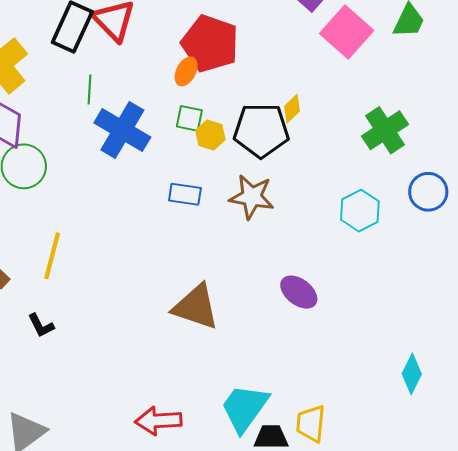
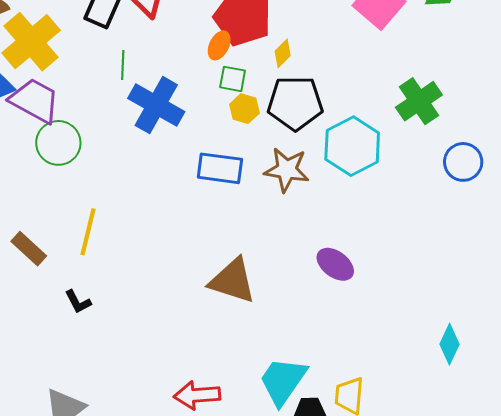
yellow diamond: (292, 109) -> (283, 53), moved
green square: (189, 118) -> (233, 79), moved
blue rectangle: (185, 194) -> (220, 168), size x1.4
cyan hexagon: (360, 211) -> (352, 146), moved, size x1.4

